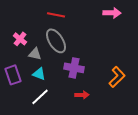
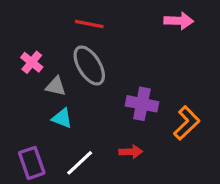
purple cross: (74, 68) -> (142, 104), moved
purple rectangle: (13, 75) -> (32, 163), moved
white line: (40, 97) -> (80, 163), moved

